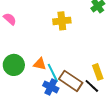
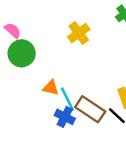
yellow cross: (62, 21) -> (79, 33), turned -30
green circle: (14, 65) -> (22, 53), moved

